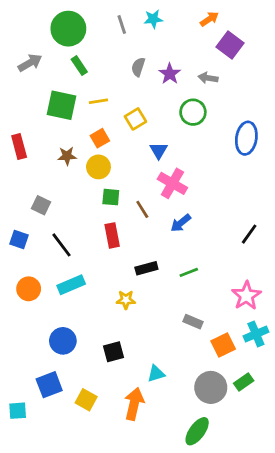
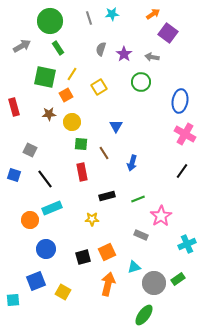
yellow line: (98, 101) -> (72, 74), turned -48
orange square: (100, 138) -> (66, 95), moved
blue triangle: (159, 150) -> (116, 126), moved
pink cross: (172, 183) -> (185, 134), moved
blue arrow: (181, 223) -> (132, 163), turned -35
orange circle: (29, 289) -> (30, 220), moved
pink star: (246, 296) -> (161, 216), moved
orange square: (223, 345) -> (107, 252), moved
cyan triangle: (156, 374) -> (134, 267), moved
orange arrow: (134, 404) -> (108, 284), moved

